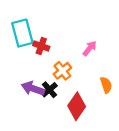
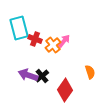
pink arrow: (90, 48) -> (64, 41), moved
orange cross: (62, 71) -> (53, 45), moved

